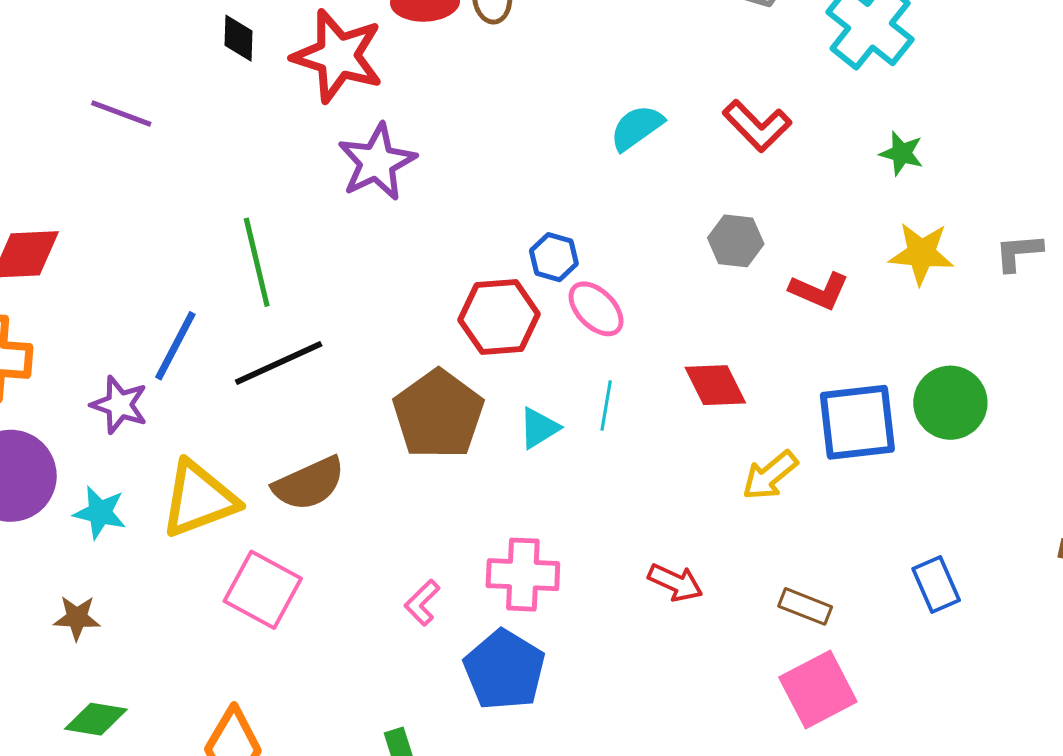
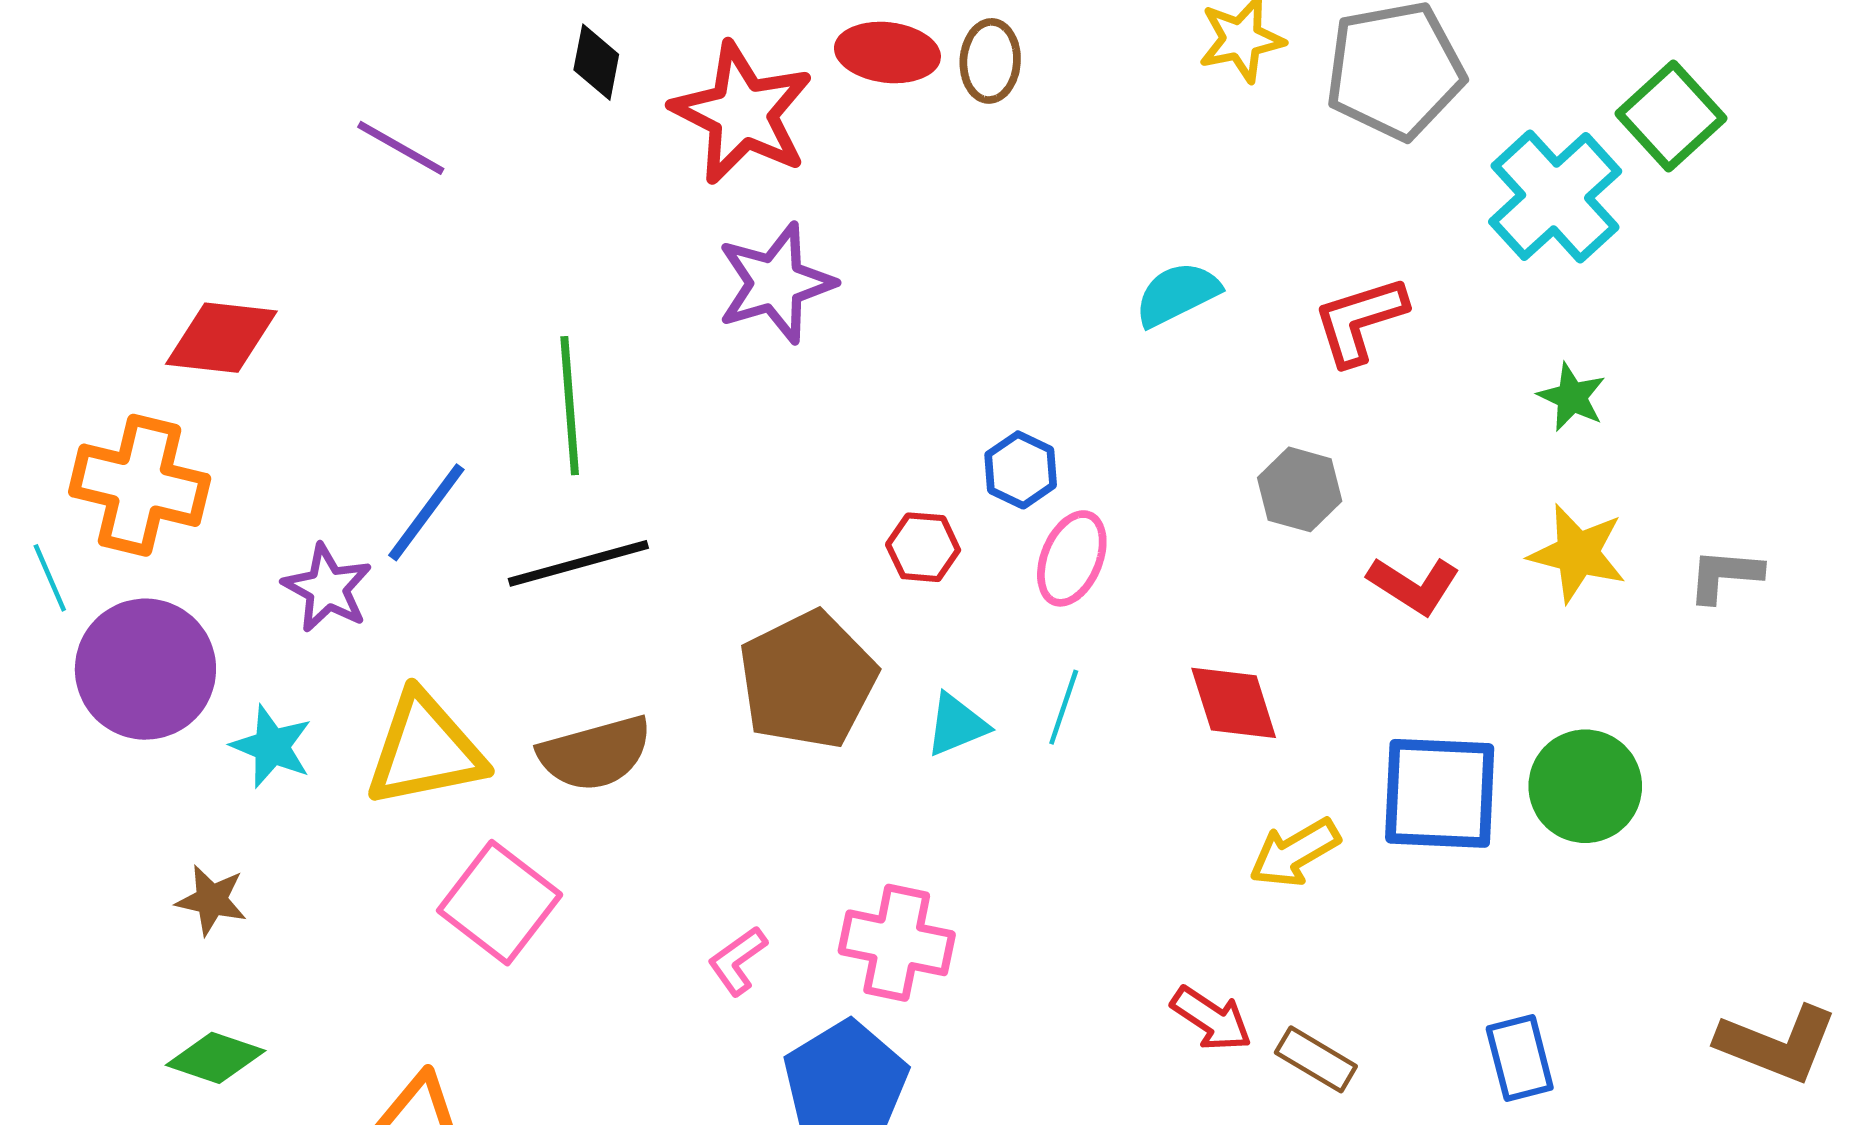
red L-shape: (757, 126) -> (1360, 320), turned 108
pink ellipse: (596, 309) -> (1072, 558), turned 58
red hexagon: (499, 317) -> (923, 547), size x0.6
red arrow: (675, 583) -> (1211, 1019), moved

